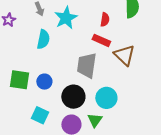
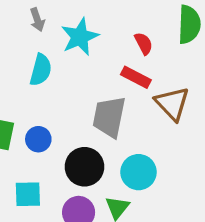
red semicircle: (105, 20) -> (144, 43), turned -40
cyan square: (40, 115) -> (28, 194), turned -30

